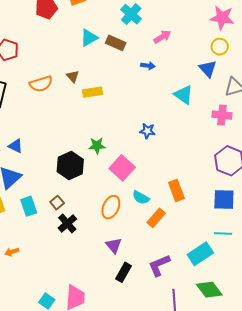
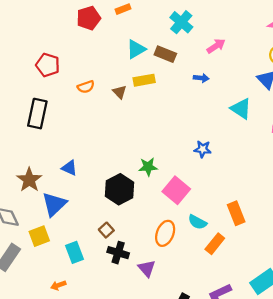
orange semicircle: (41, 84) -> (86, 87), moved, size x0.7
yellow rectangle: (92, 92) -> (144, 80), moved
blue triangle: (16, 146) -> (69, 168), moved
cyan rectangle: (29, 206) -> (74, 252), moved
black cross: (67, 223) -> (118, 253), turned -30
purple triangle: (114, 245) -> (147, 268), moved

